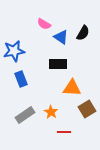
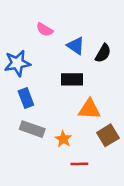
pink semicircle: (44, 24) -> (45, 30), moved
black semicircle: (83, 33) -> (103, 53), moved
gray rectangle: (25, 115) -> (32, 129), moved, turned 54

